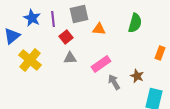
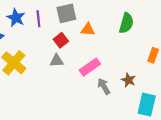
red square: (66, 37) -> (61, 40), moved

